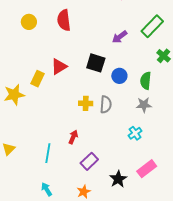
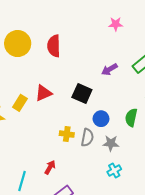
yellow circle: (29, 22) -> (18, 44), size x1.6
blue circle: (119, 76) -> (101, 119), moved
gray star: (144, 105) -> (111, 143), moved

